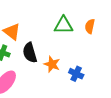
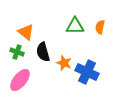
blue cross: (76, 74) -> (87, 72), size x1.6

